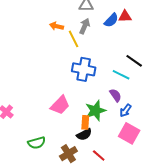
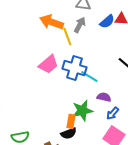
orange arrow: (57, 26) -> (52, 22), size x1.6
cyan line: (121, 75) -> (89, 77), moved
purple semicircle: (115, 95) -> (104, 97), turned -48
pink trapezoid: (60, 105) -> (48, 64), moved

